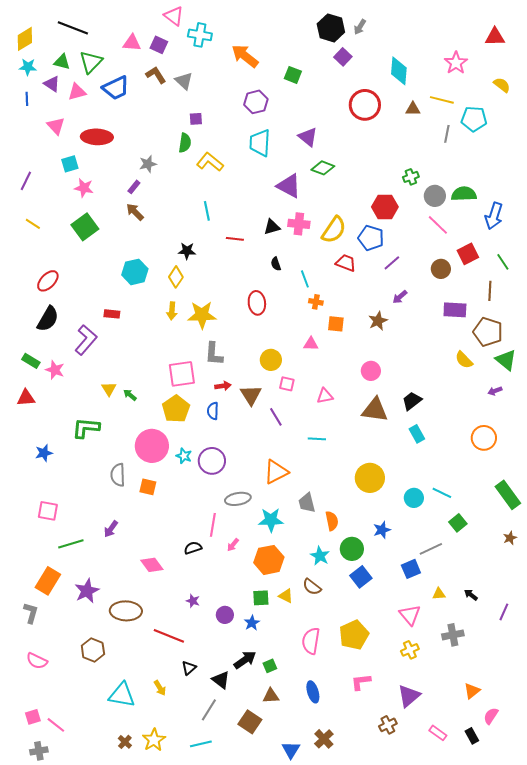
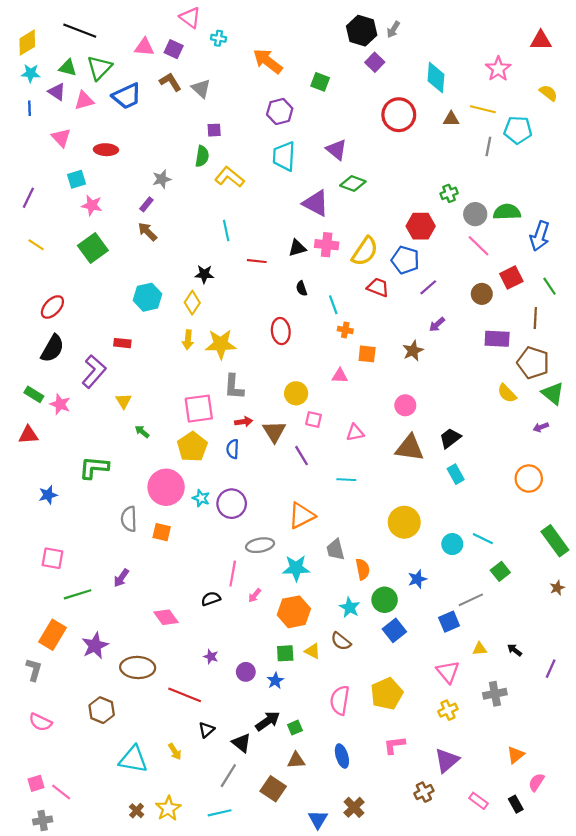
cyan cross: (200, 35) -> (218, 38), size x0.6
red ellipse: (97, 137) -> (106, 150), size x0.7
yellow triangle: (109, 389) -> (123, 401), moved

